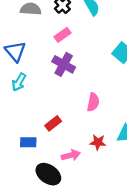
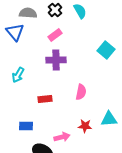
blue triangle: (15, 51) -> (15, 32), moved
purple cross: (64, 64) -> (56, 60), turned -30
red rectangle: (53, 123) -> (45, 99), moved, turned 32

